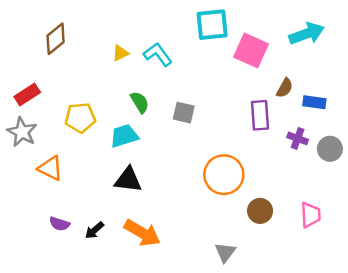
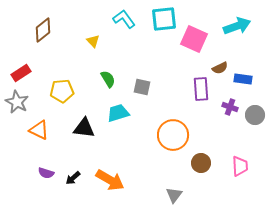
yellow triangle: (120, 53) -> (93, 41), turned -48
cyan L-shape: (158, 54) -> (124, 19), moved
brown semicircle: (285, 88) -> (220, 68), turned 35
cyan trapezoid: (124, 136) -> (118, 113), moved
black triangle: (128, 180) -> (84, 128), moved

